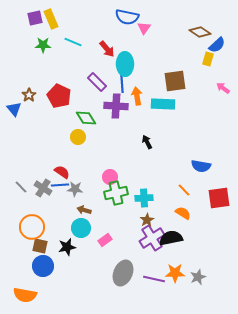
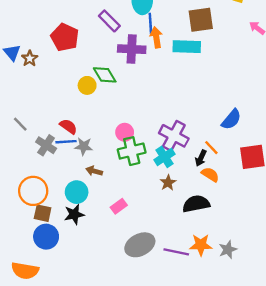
blue line: (122, 84) -> (150, 23), moved
brown star: (29, 95) -> (30, 58), moved
green diamond: (86, 118) -> (105, 75), moved
black arrow: (147, 142) -> (201, 158), moved, turned -128
blue semicircle: (201, 166) -> (231, 119), turned -60
gray line: (21, 187) -> (20, 124), moved
cyan cross: (144, 198) -> (164, 157), turned -30
cyan circle: (81, 228) -> (77, 192), moved
purple cross: (152, 238) -> (174, 136), moved, turned -30
gray ellipse: (123, 273) -> (140, 245), turned 40

